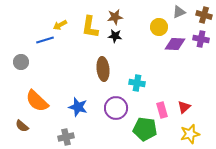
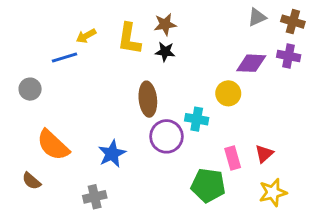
yellow circle: (159, 27) -> (228, 93), moved
blue star: (78, 107) -> (112, 154), turned 30
purple circle: (116, 108) -> (166, 136), moved

